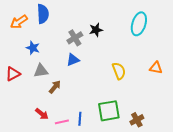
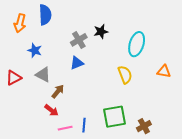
orange arrow: (19, 22) -> (20, 23), turned -42
cyan ellipse: (139, 24) -> (137, 44), moved
gray triangle: (41, 71) -> (43, 75), turned 35
red arrow: (42, 114) -> (51, 110), moved

